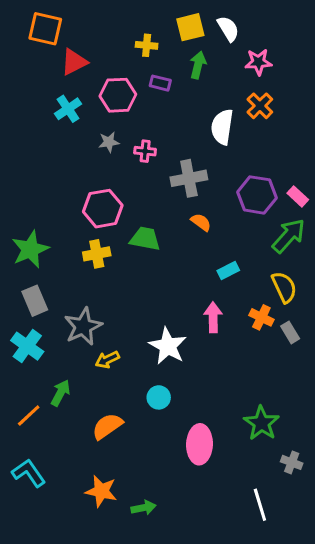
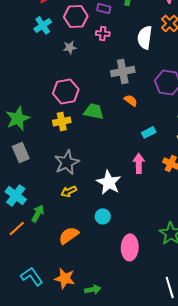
pink cross: (145, 151) -> (103, 33), moved
gray star: (83, 326) -> (67, 162), moved
cyan cross: (27, 346) -> (16, 195), moved
cyan L-shape: (29, 473) -> (32, 276), moved

